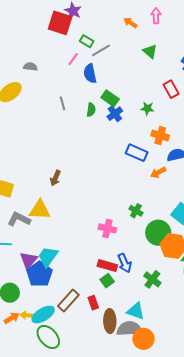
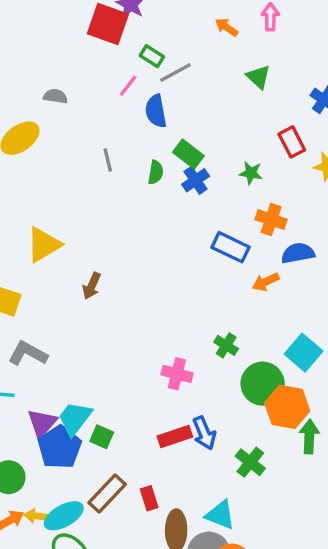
yellow triangle: (40, 210) -> (44, 245), moved, turned -35
red rectangle: (107, 266) -> (175, 437), turned -36
green square: (107, 281) -> (102, 437), moved, turned -32

